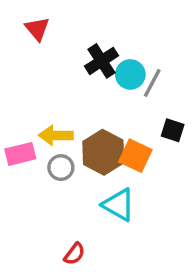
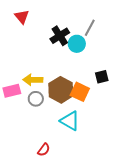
gray line: (152, 83) -> (90, 28), moved
black square: (173, 130) -> (102, 77), turned -32

